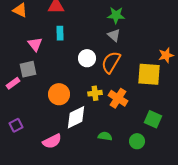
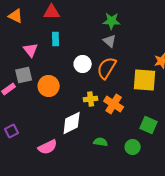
orange circle: (59, 94) -> (49, 86), moved

